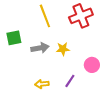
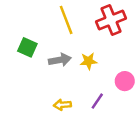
green square: (14, 38) -> (27, 47), turned 35

